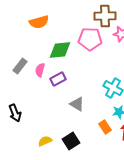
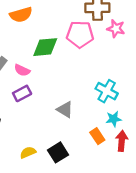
pink semicircle: (40, 70) -> (22, 70), turned -80
purple rectangle: (58, 79) -> (22, 93), moved

